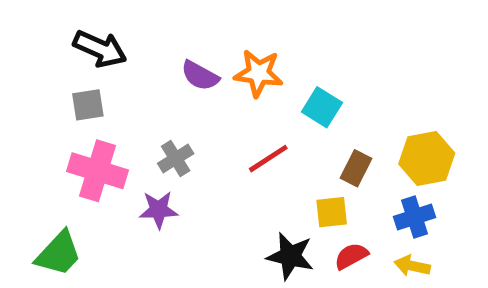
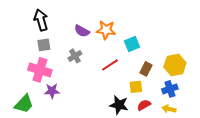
black arrow: (100, 49) -> (41, 20), turned -130
gray square: (88, 105) -> (44, 45), moved
cyan square: (322, 107) -> (132, 44), turned 35
gray cross: (176, 159) -> (75, 56), moved
purple star: (159, 210) -> (52, 91), moved

